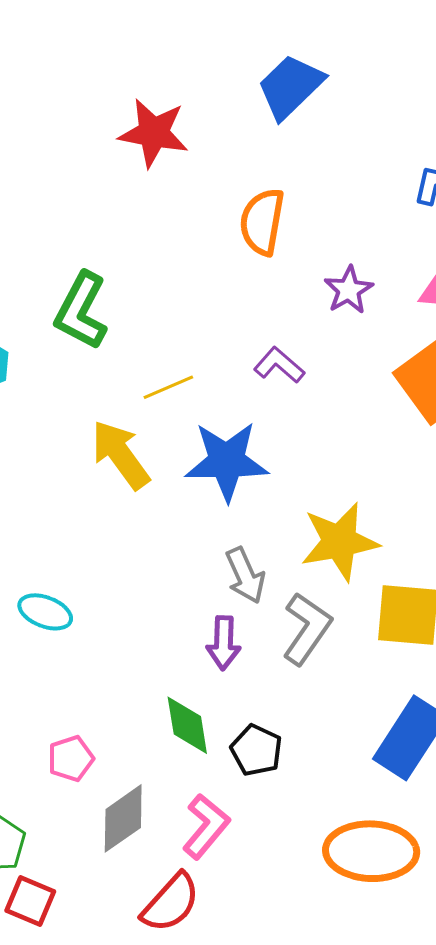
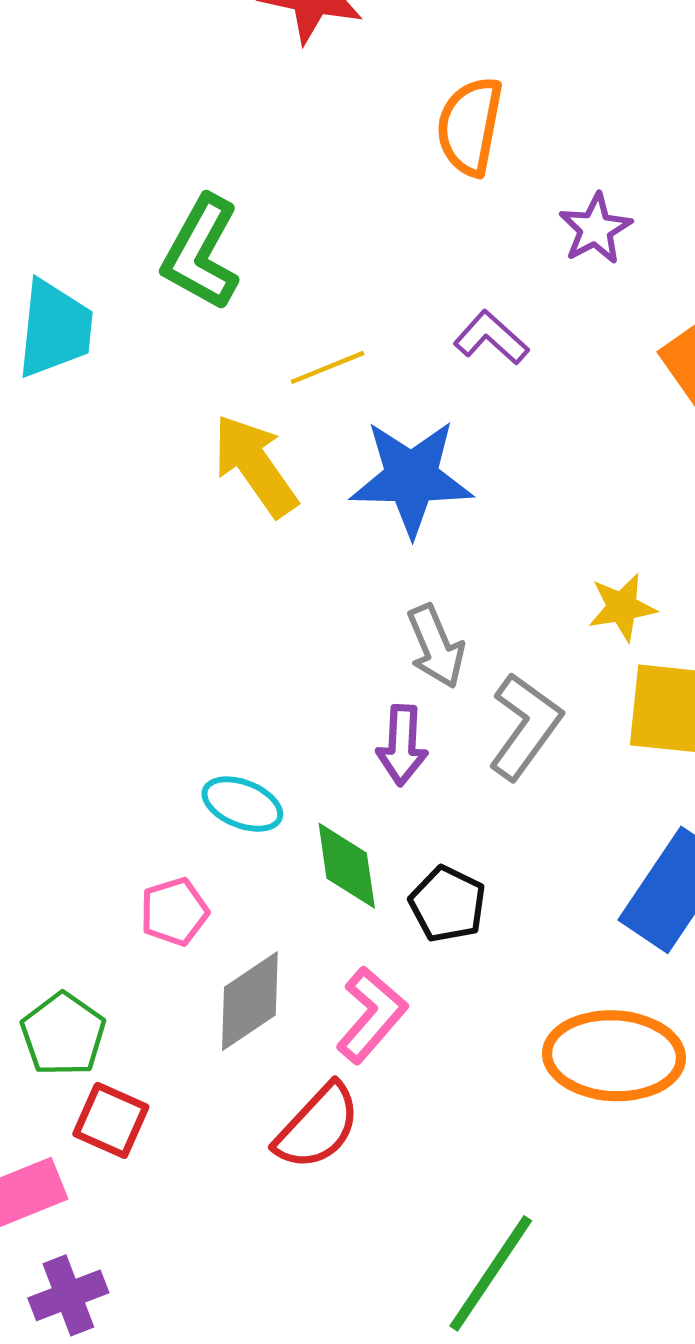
yellow star: (340, 542) -> (622, 607), moved, size x0.6
cyan ellipse: (45, 612) -> (242, 804), moved

